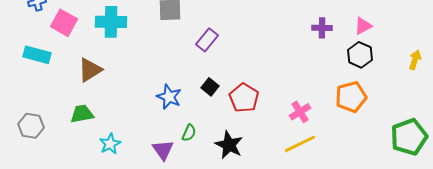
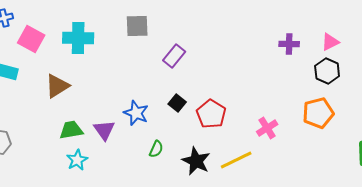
green trapezoid: (82, 114) -> (71, 130), moved
yellow line: (300, 144) -> (236, 160), moved
purple triangle: (163, 150) -> (104, 130), moved

